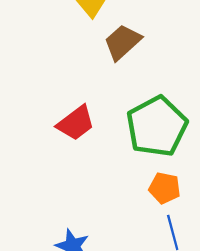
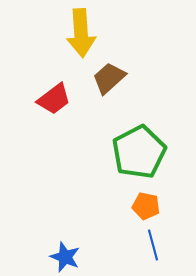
red trapezoid: (76, 123) -> (54, 99), moved

